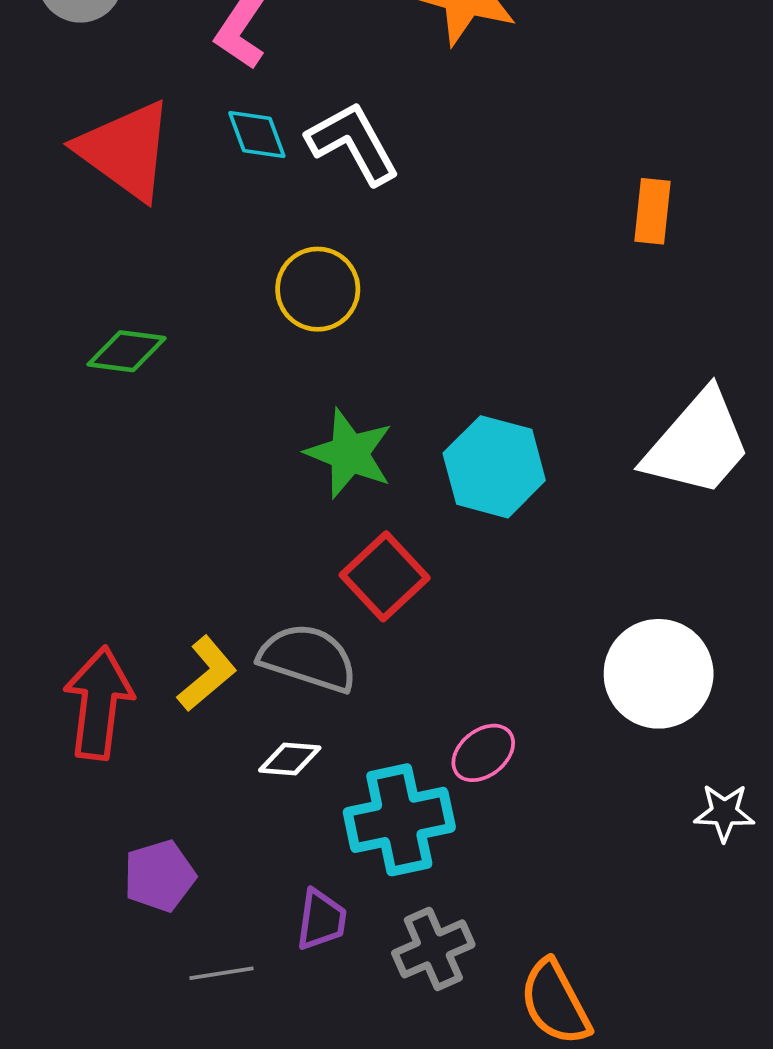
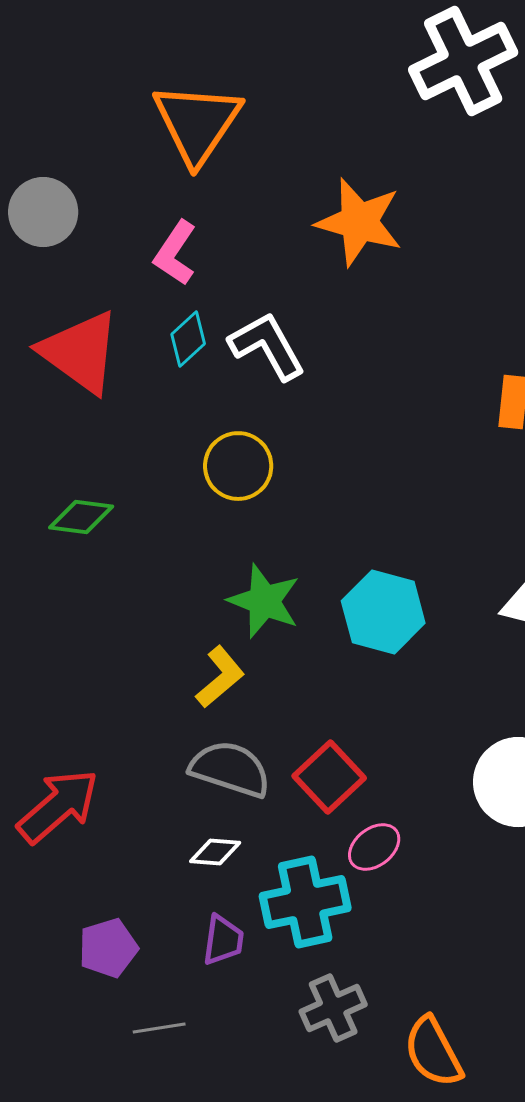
cyan diamond: (257, 135) -> (188, 339), turned 68
red square: (385, 576) -> (329, 777), moved
yellow L-shape: (207, 674) -> (220, 677), moved
red arrow: (99, 703) -> (58, 806), turned 42
purple trapezoid: (321, 920) -> (223, 940), moved

